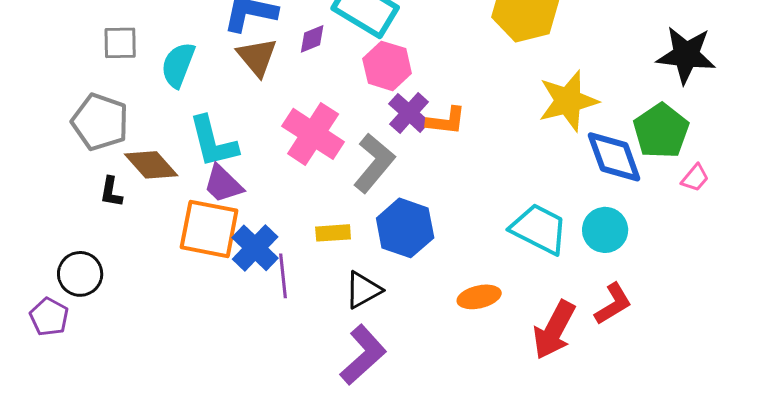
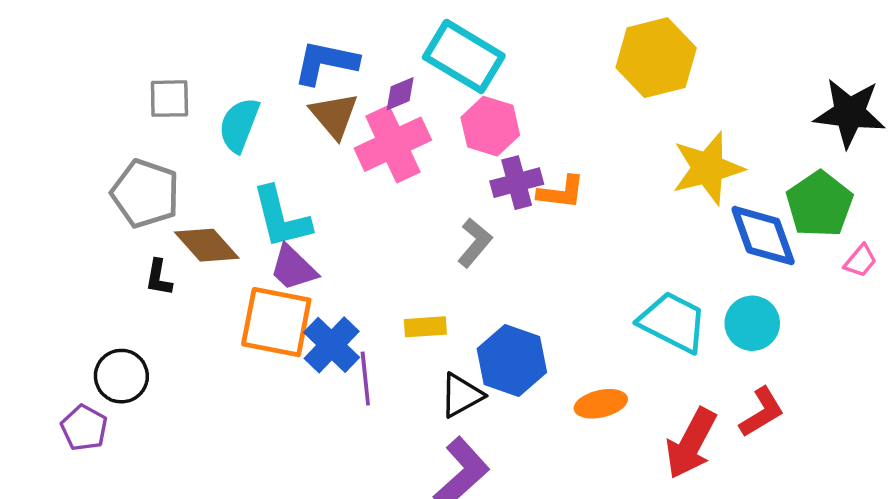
purple cross: (409, 113) -> (517, 183), turned 33
pink cross: (313, 134) -> (393, 144), moved, turned 32
gray L-shape: (374, 163) -> (475, 243), size x0.7
blue hexagon: (405, 228) -> (512, 360), moved

